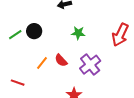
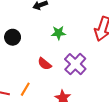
orange line: (42, 63) -> (25, 89), moved

